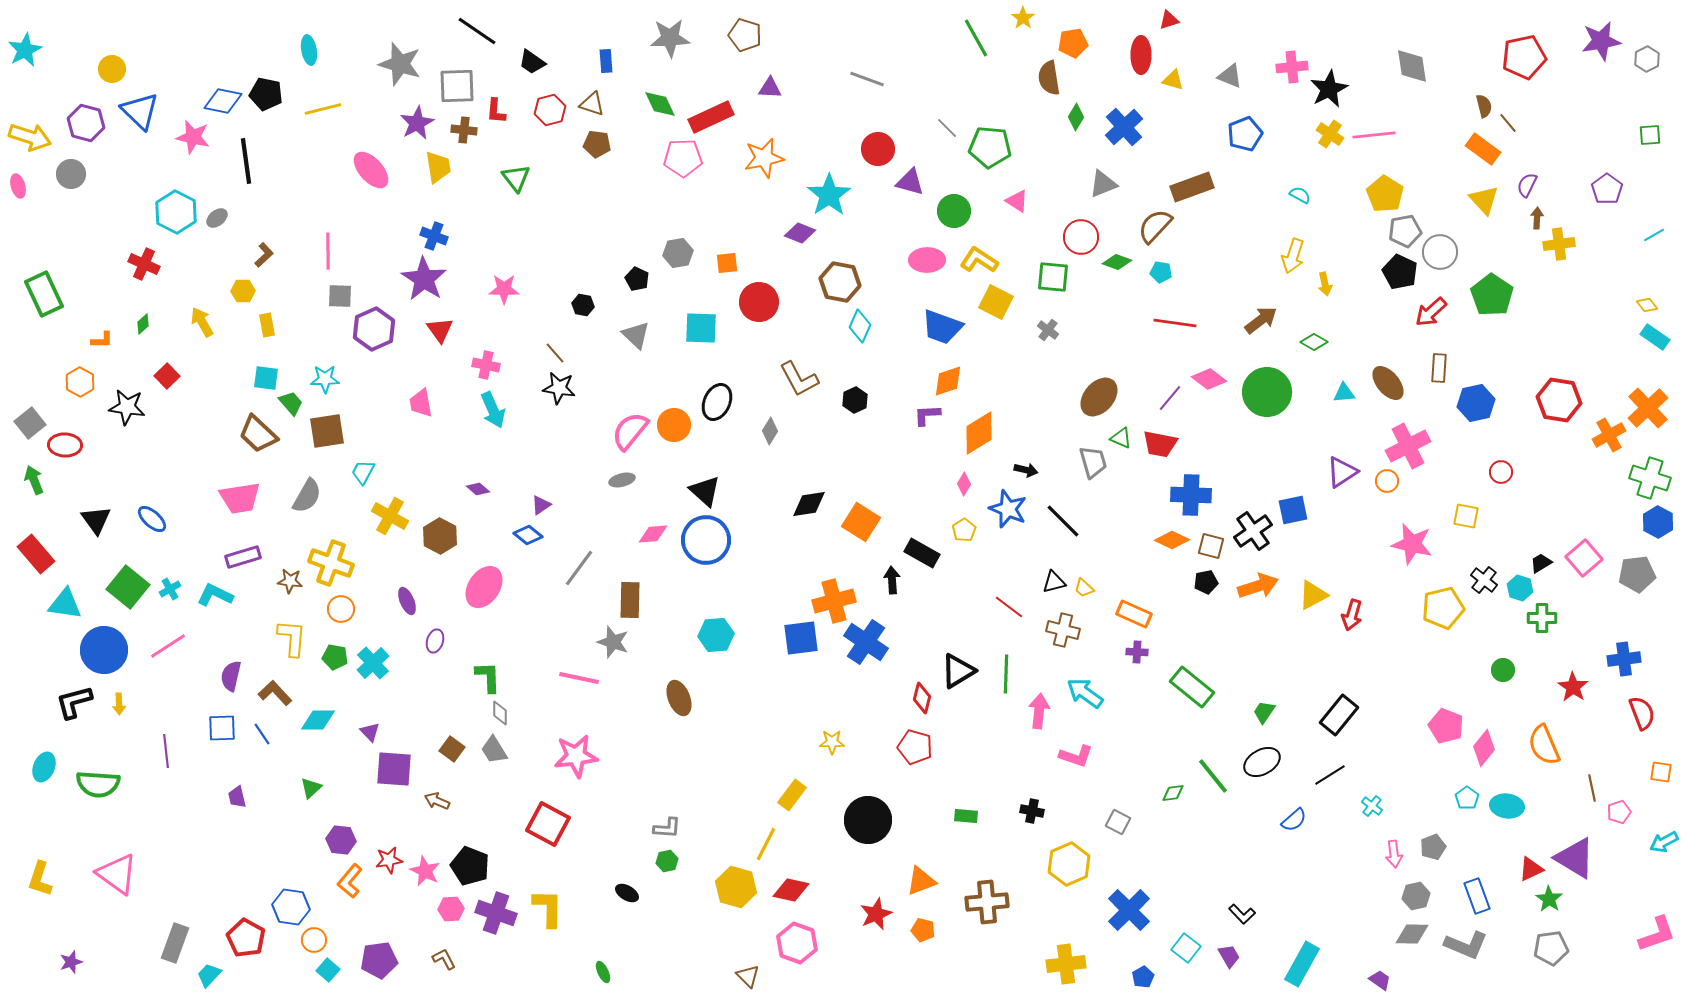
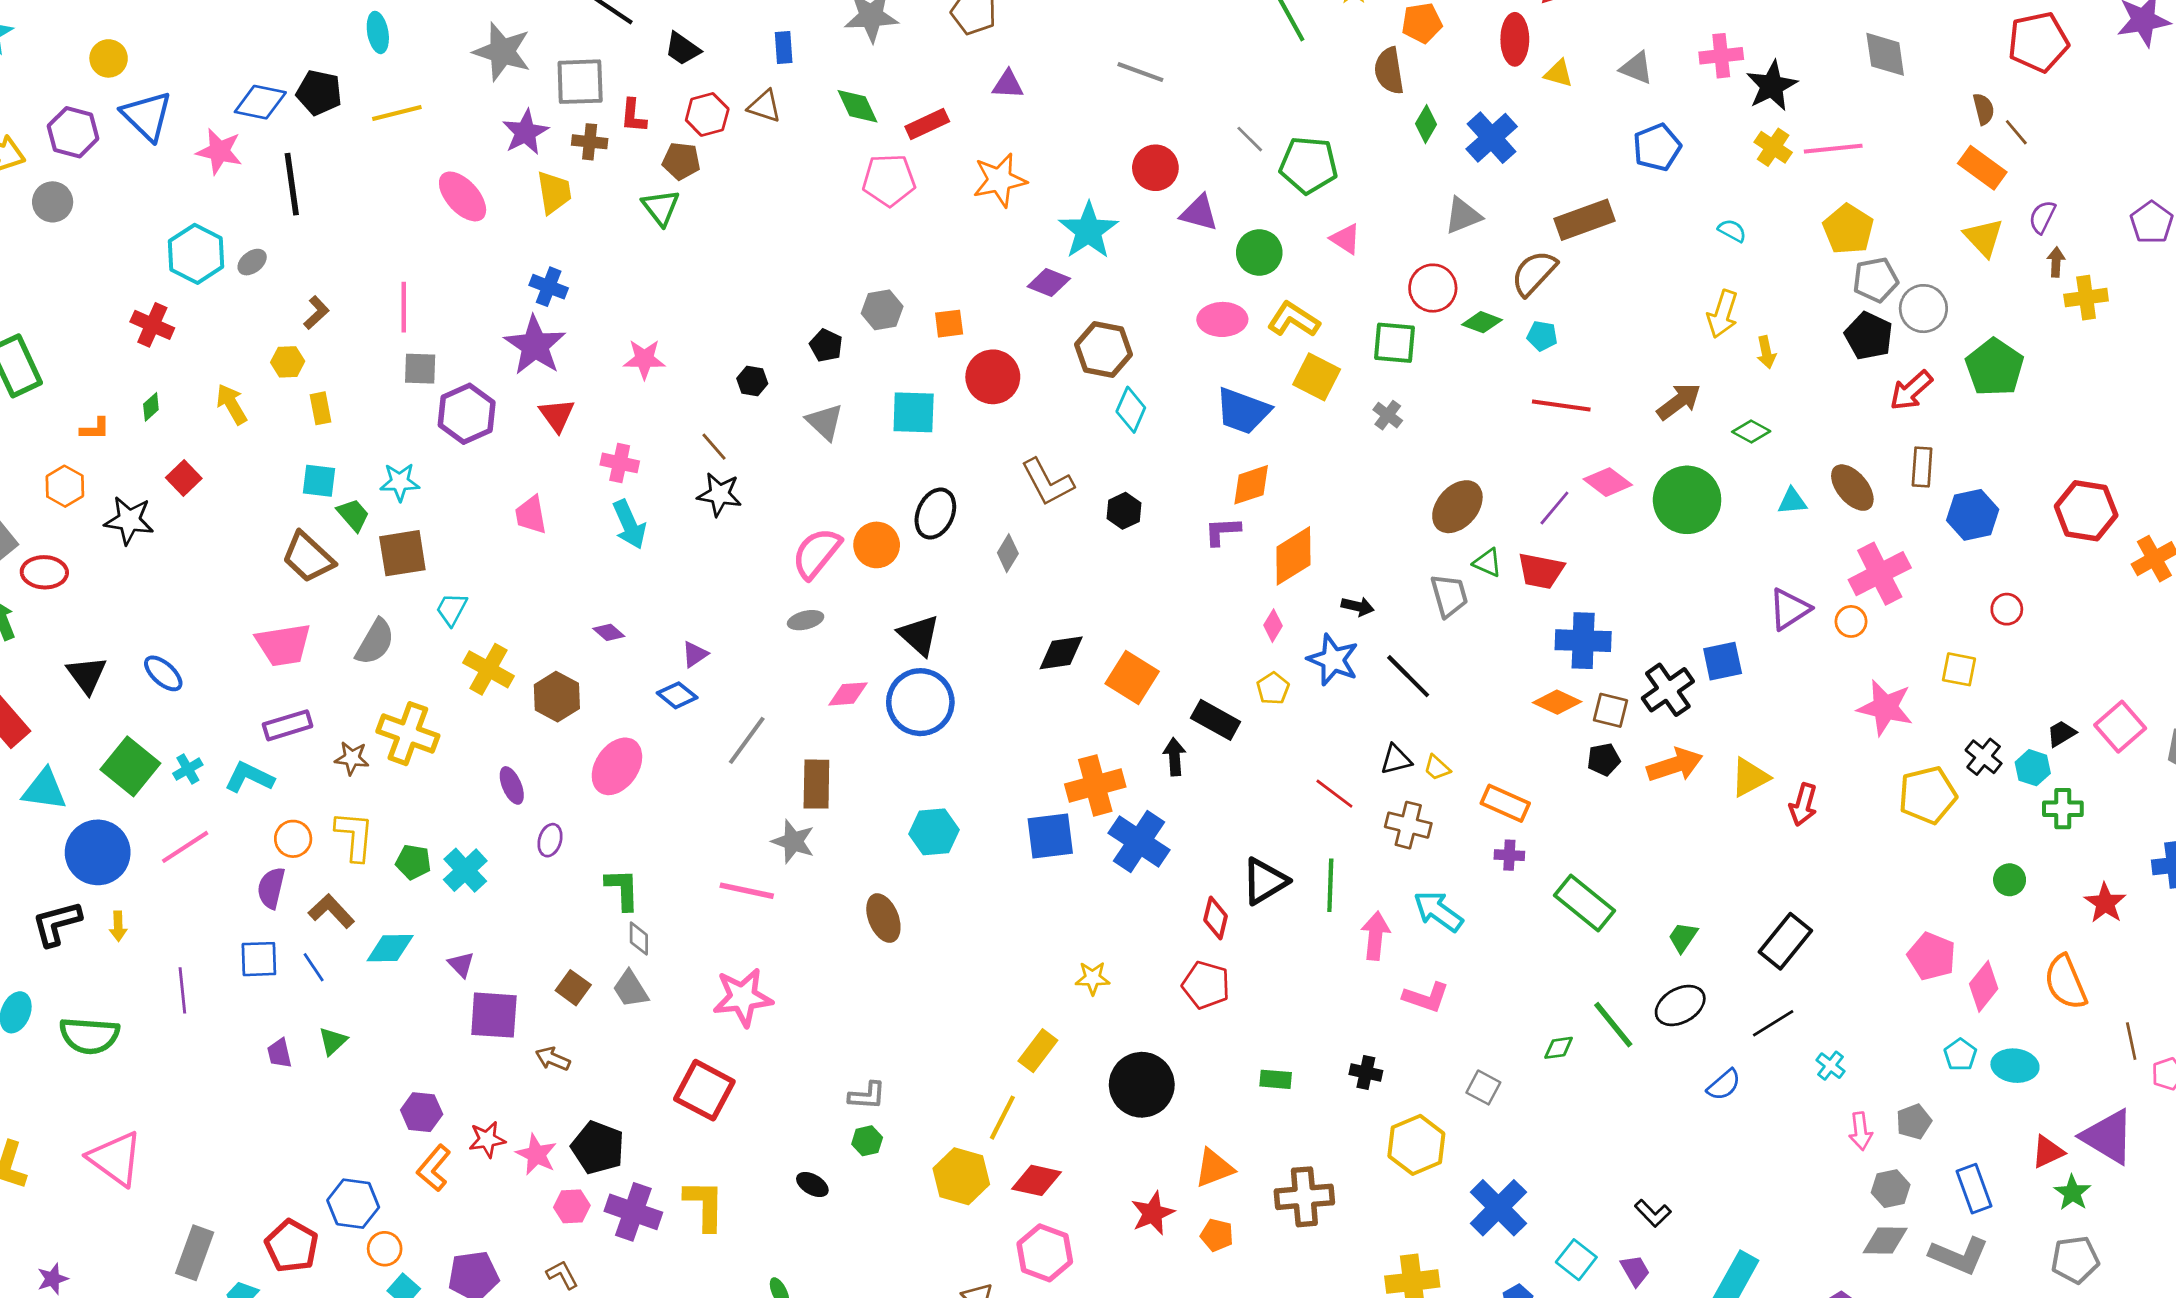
red rectangle: (711, 117) -> (927, 124), size x0.7
brown pentagon: (597, 144) -> (681, 161), moved
orange circle: (341, 609) -> (293, 839), moved
green triangle: (311, 788) -> (333, 1041), moved

